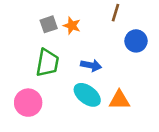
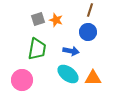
blue circle: (136, 41) -> (88, 32), moved

